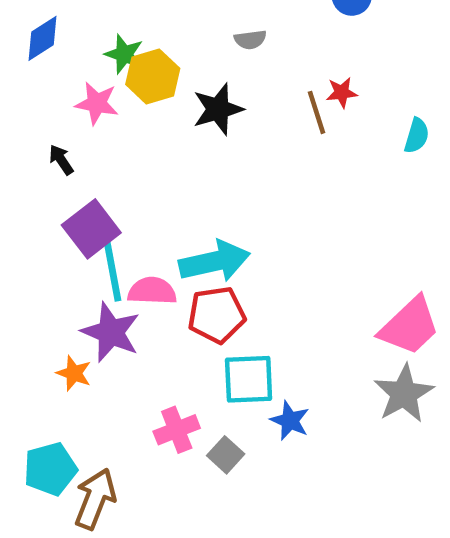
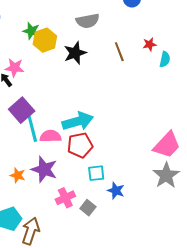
gray semicircle: (250, 40) -> (88, 21), size x1.6
red star: (342, 93) -> (150, 44), moved
pink star: (97, 103) -> (14, 68), moved
purple star: (111, 332) -> (44, 169), moved
cyan square: (249, 379) -> (96, 173), size x0.7

